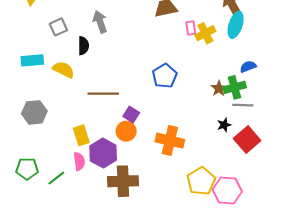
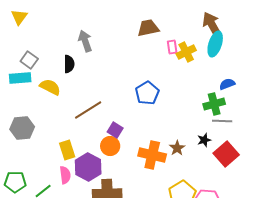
gray square: (58, 27) -> (29, 60), moved, turned -30
brown star: (219, 88) -> (177, 148), moved
brown line: (103, 94) -> (88, 110), turned -32

